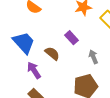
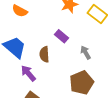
brown semicircle: (52, 53) -> (44, 54), turned -126

